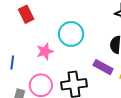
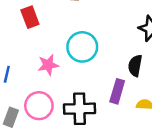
purple rectangle: (103, 67) -> (117, 91), turned 72

